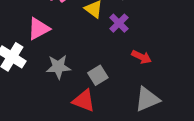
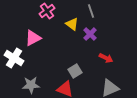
gray star: (58, 67) -> (31, 85), moved

